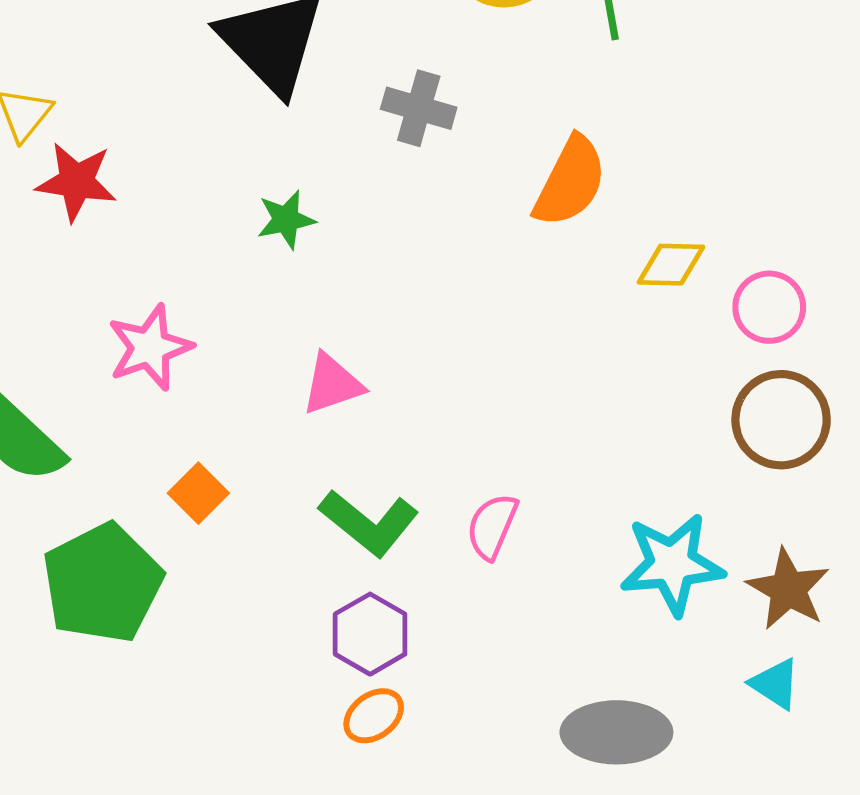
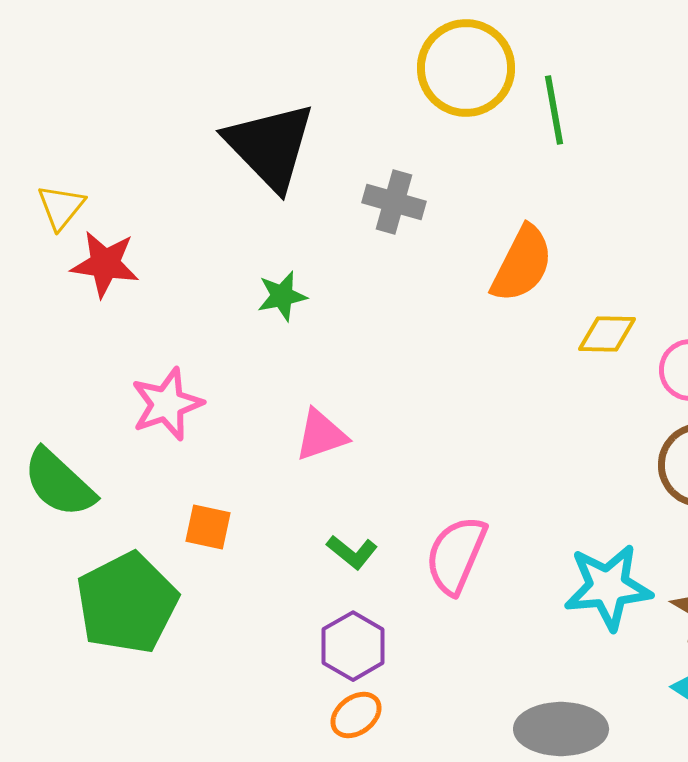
orange square: (198, 493) -> (208, 527), turned -33
green L-shape: (369, 523) -> (352, 552), size x0.6
pink semicircle: (492, 526) -> (456, 555), size x1.4

